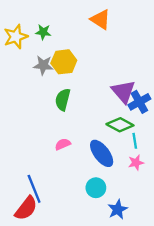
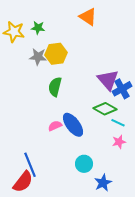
yellow star: (16, 37) -> (14, 32), turned 30
cyan line: (135, 141) -> (118, 123), turned -56
blue ellipse: (102, 153) -> (73, 125), moved

